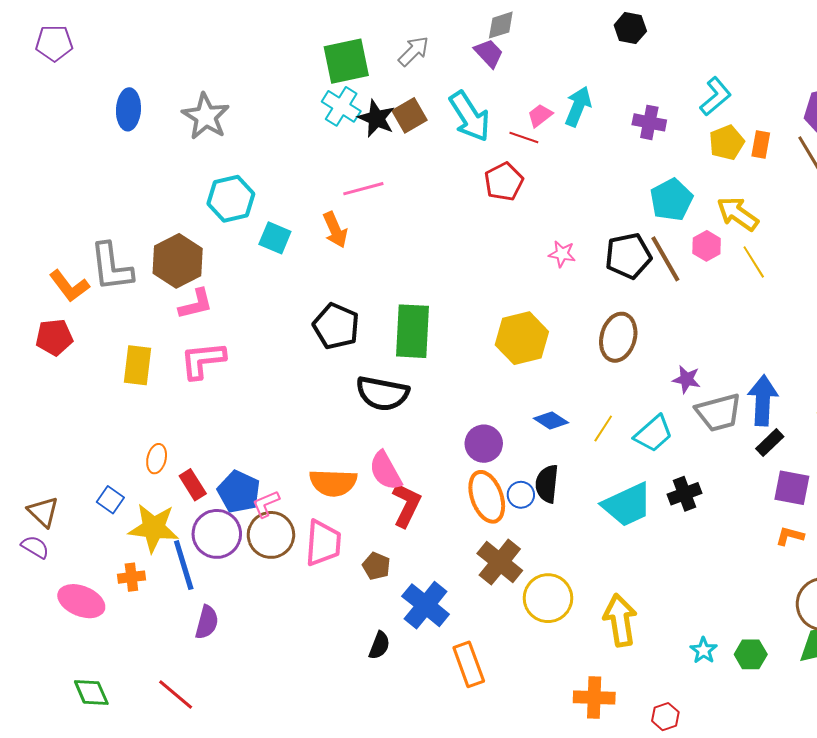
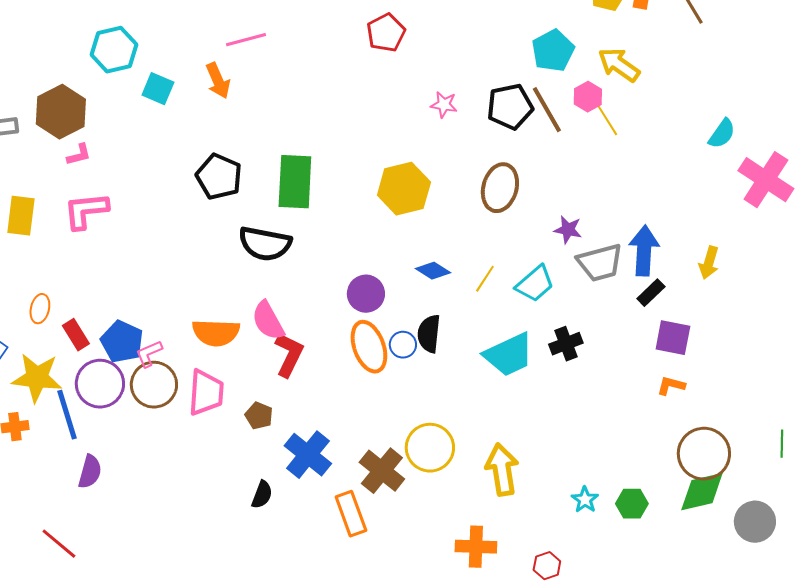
yellow line: (754, 262) -> (607, 120), moved
pink L-shape: (196, 304) -> (79, 155), size x0.7
brown cross: (500, 562) -> (382, 471), moved

